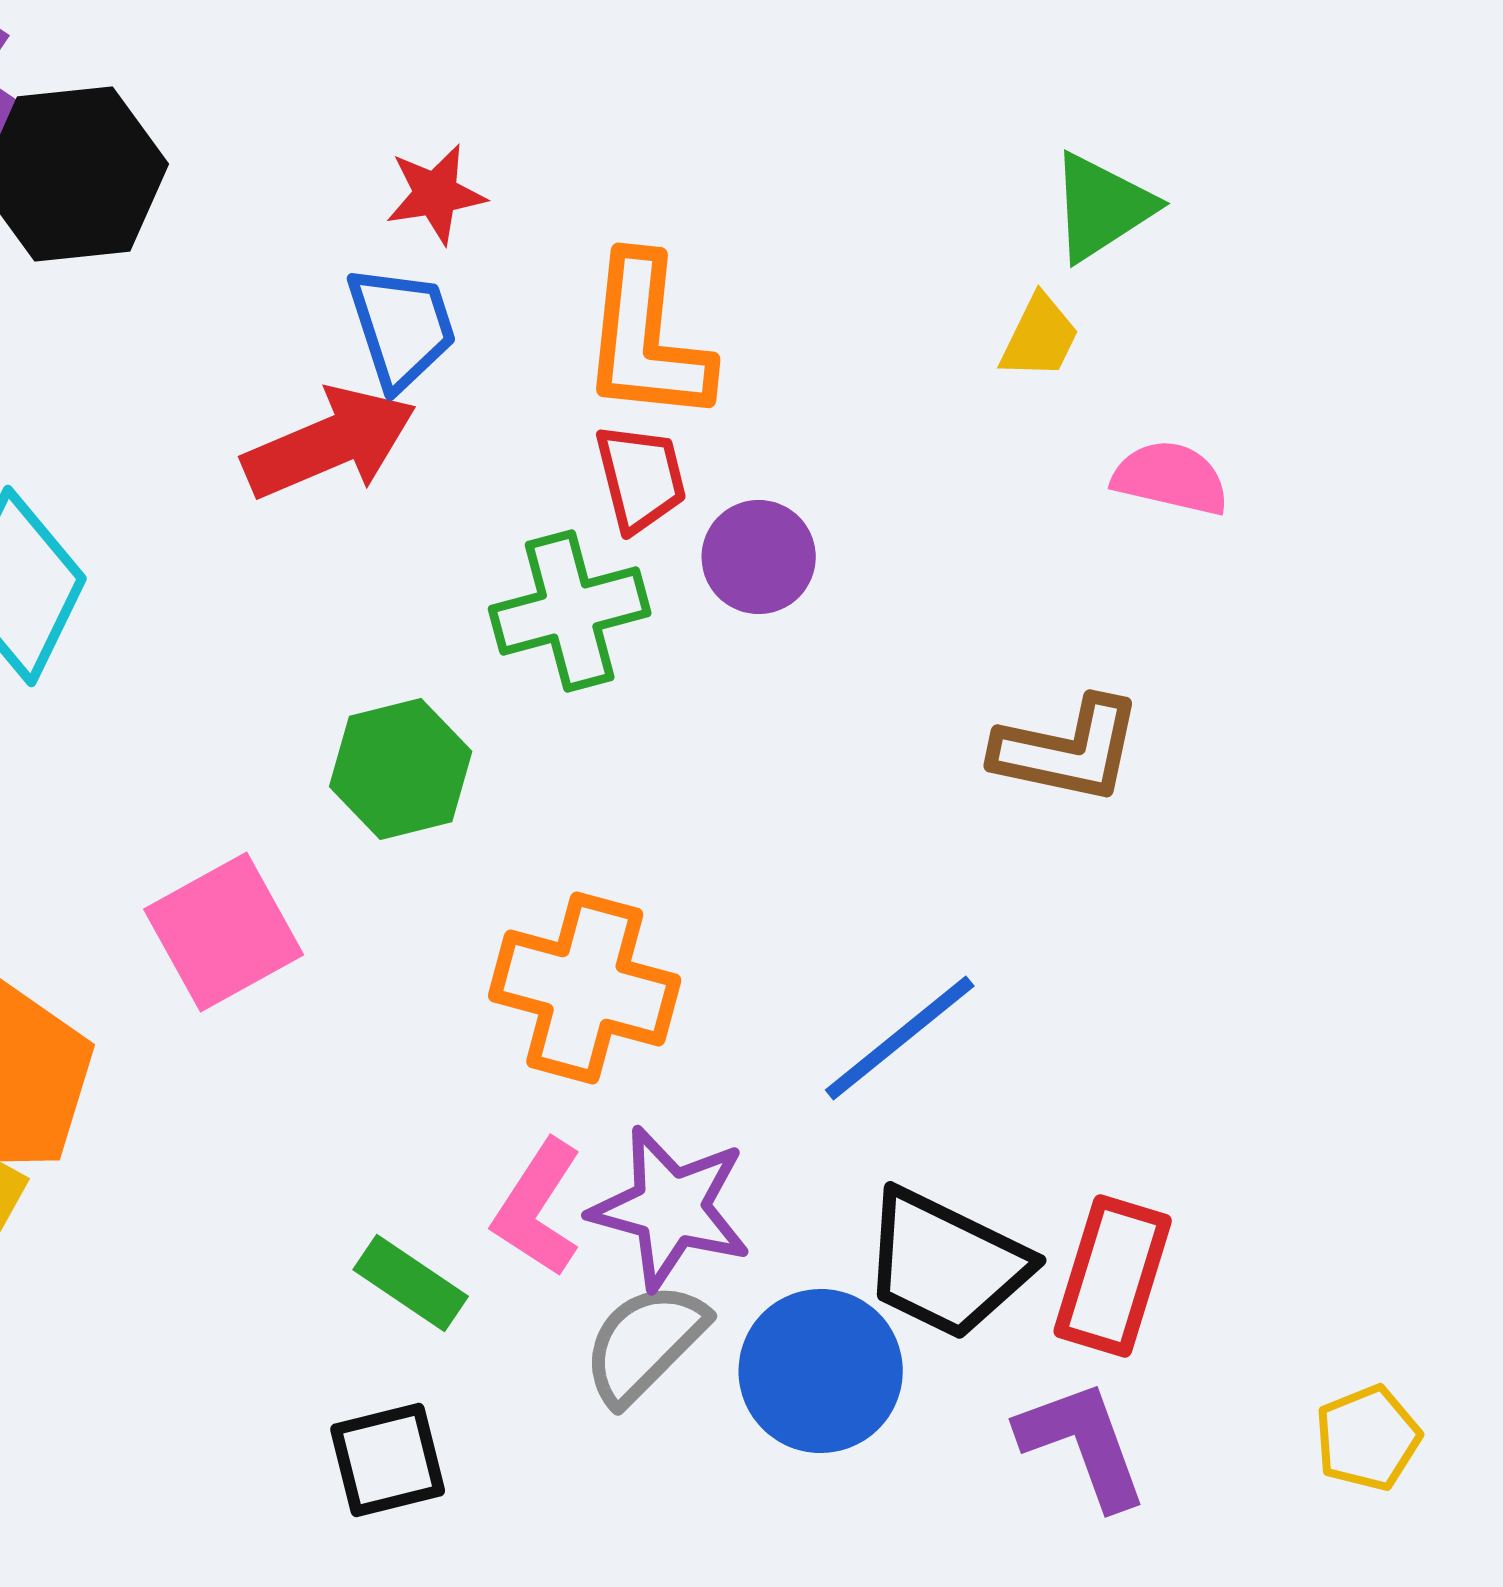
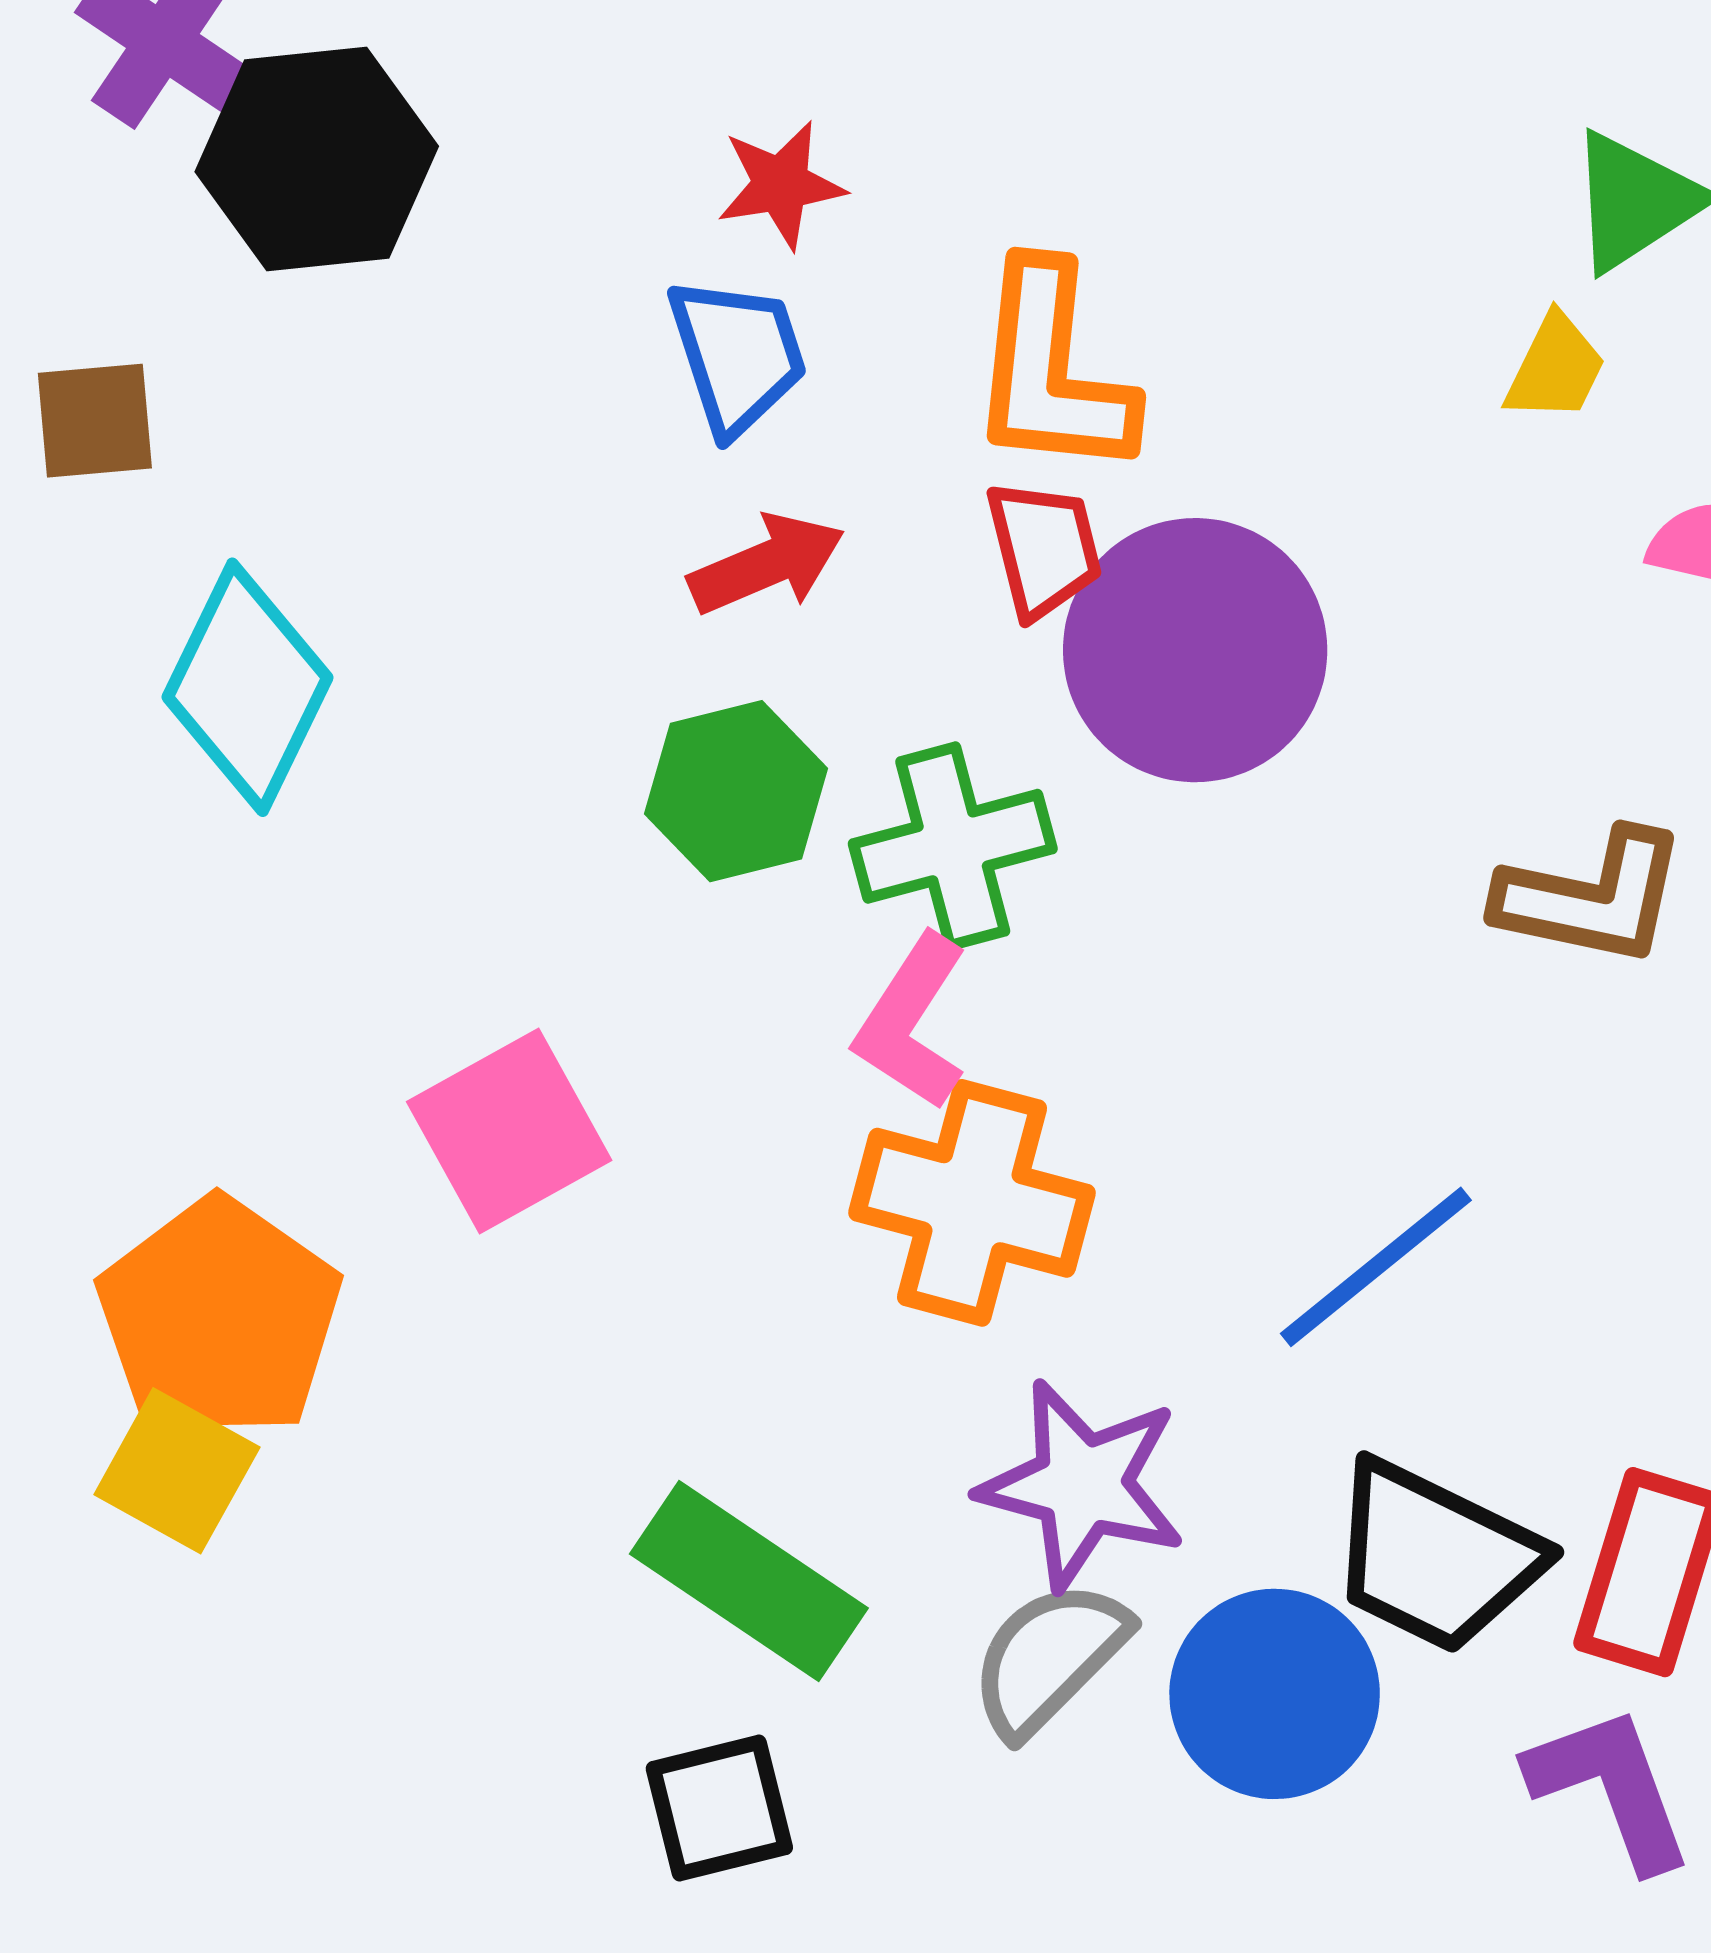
red arrow: (330, 443) -> (767, 564), moved, size x0.7
purple circle: (759, 557) -> (1195, 650), size x1.8
green cross: (570, 611) -> (953, 846), moved
green hexagon: (401, 769) -> (736, 791), moved
pink L-shape: (538, 1208) -> (912, 1022), moved
green rectangle: (411, 1283) -> (749, 1581), size x1.6

